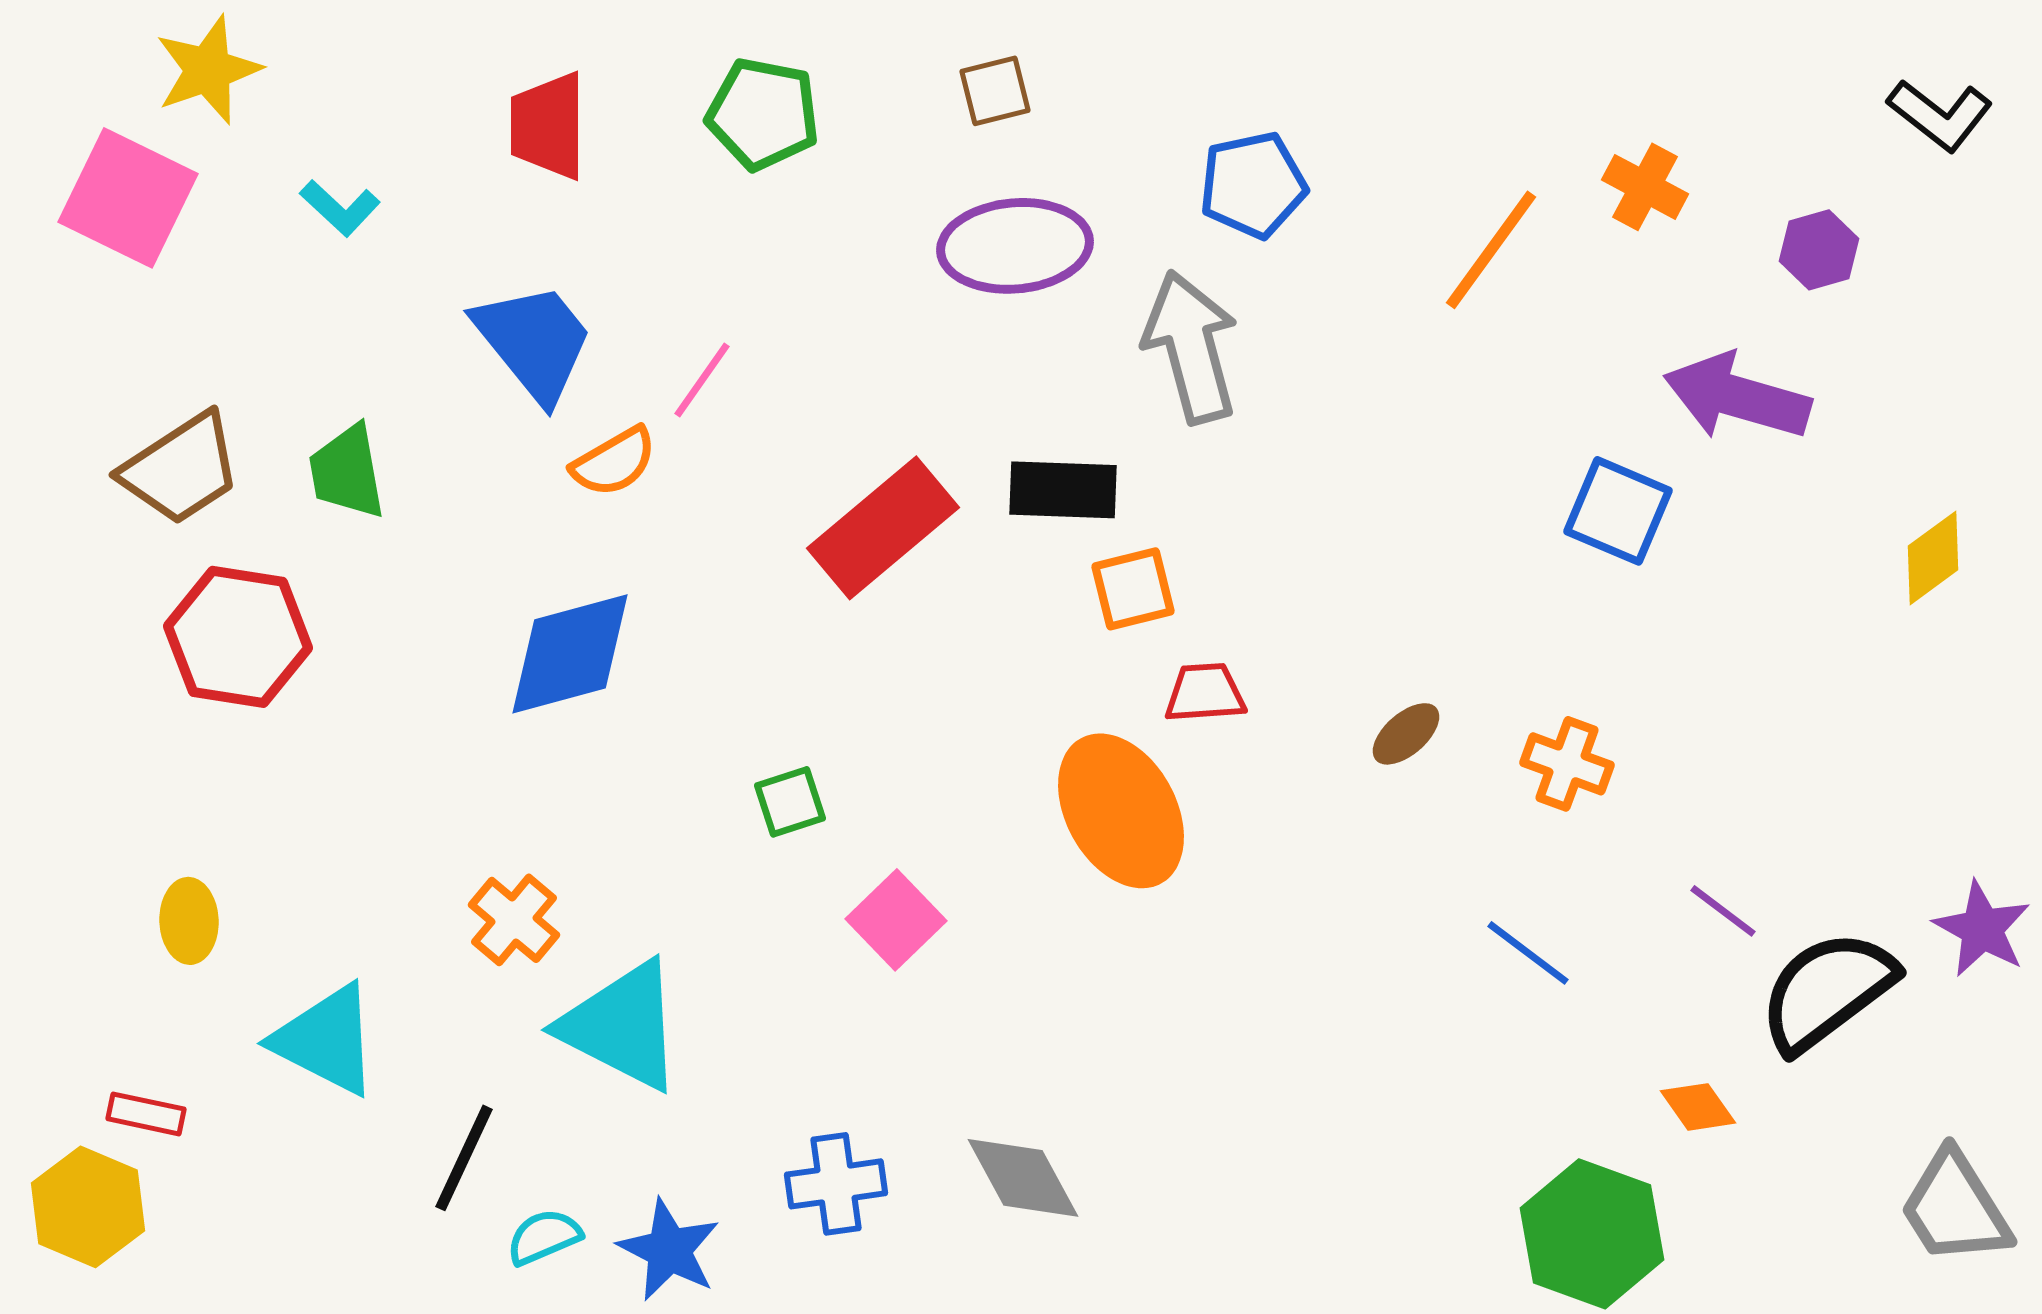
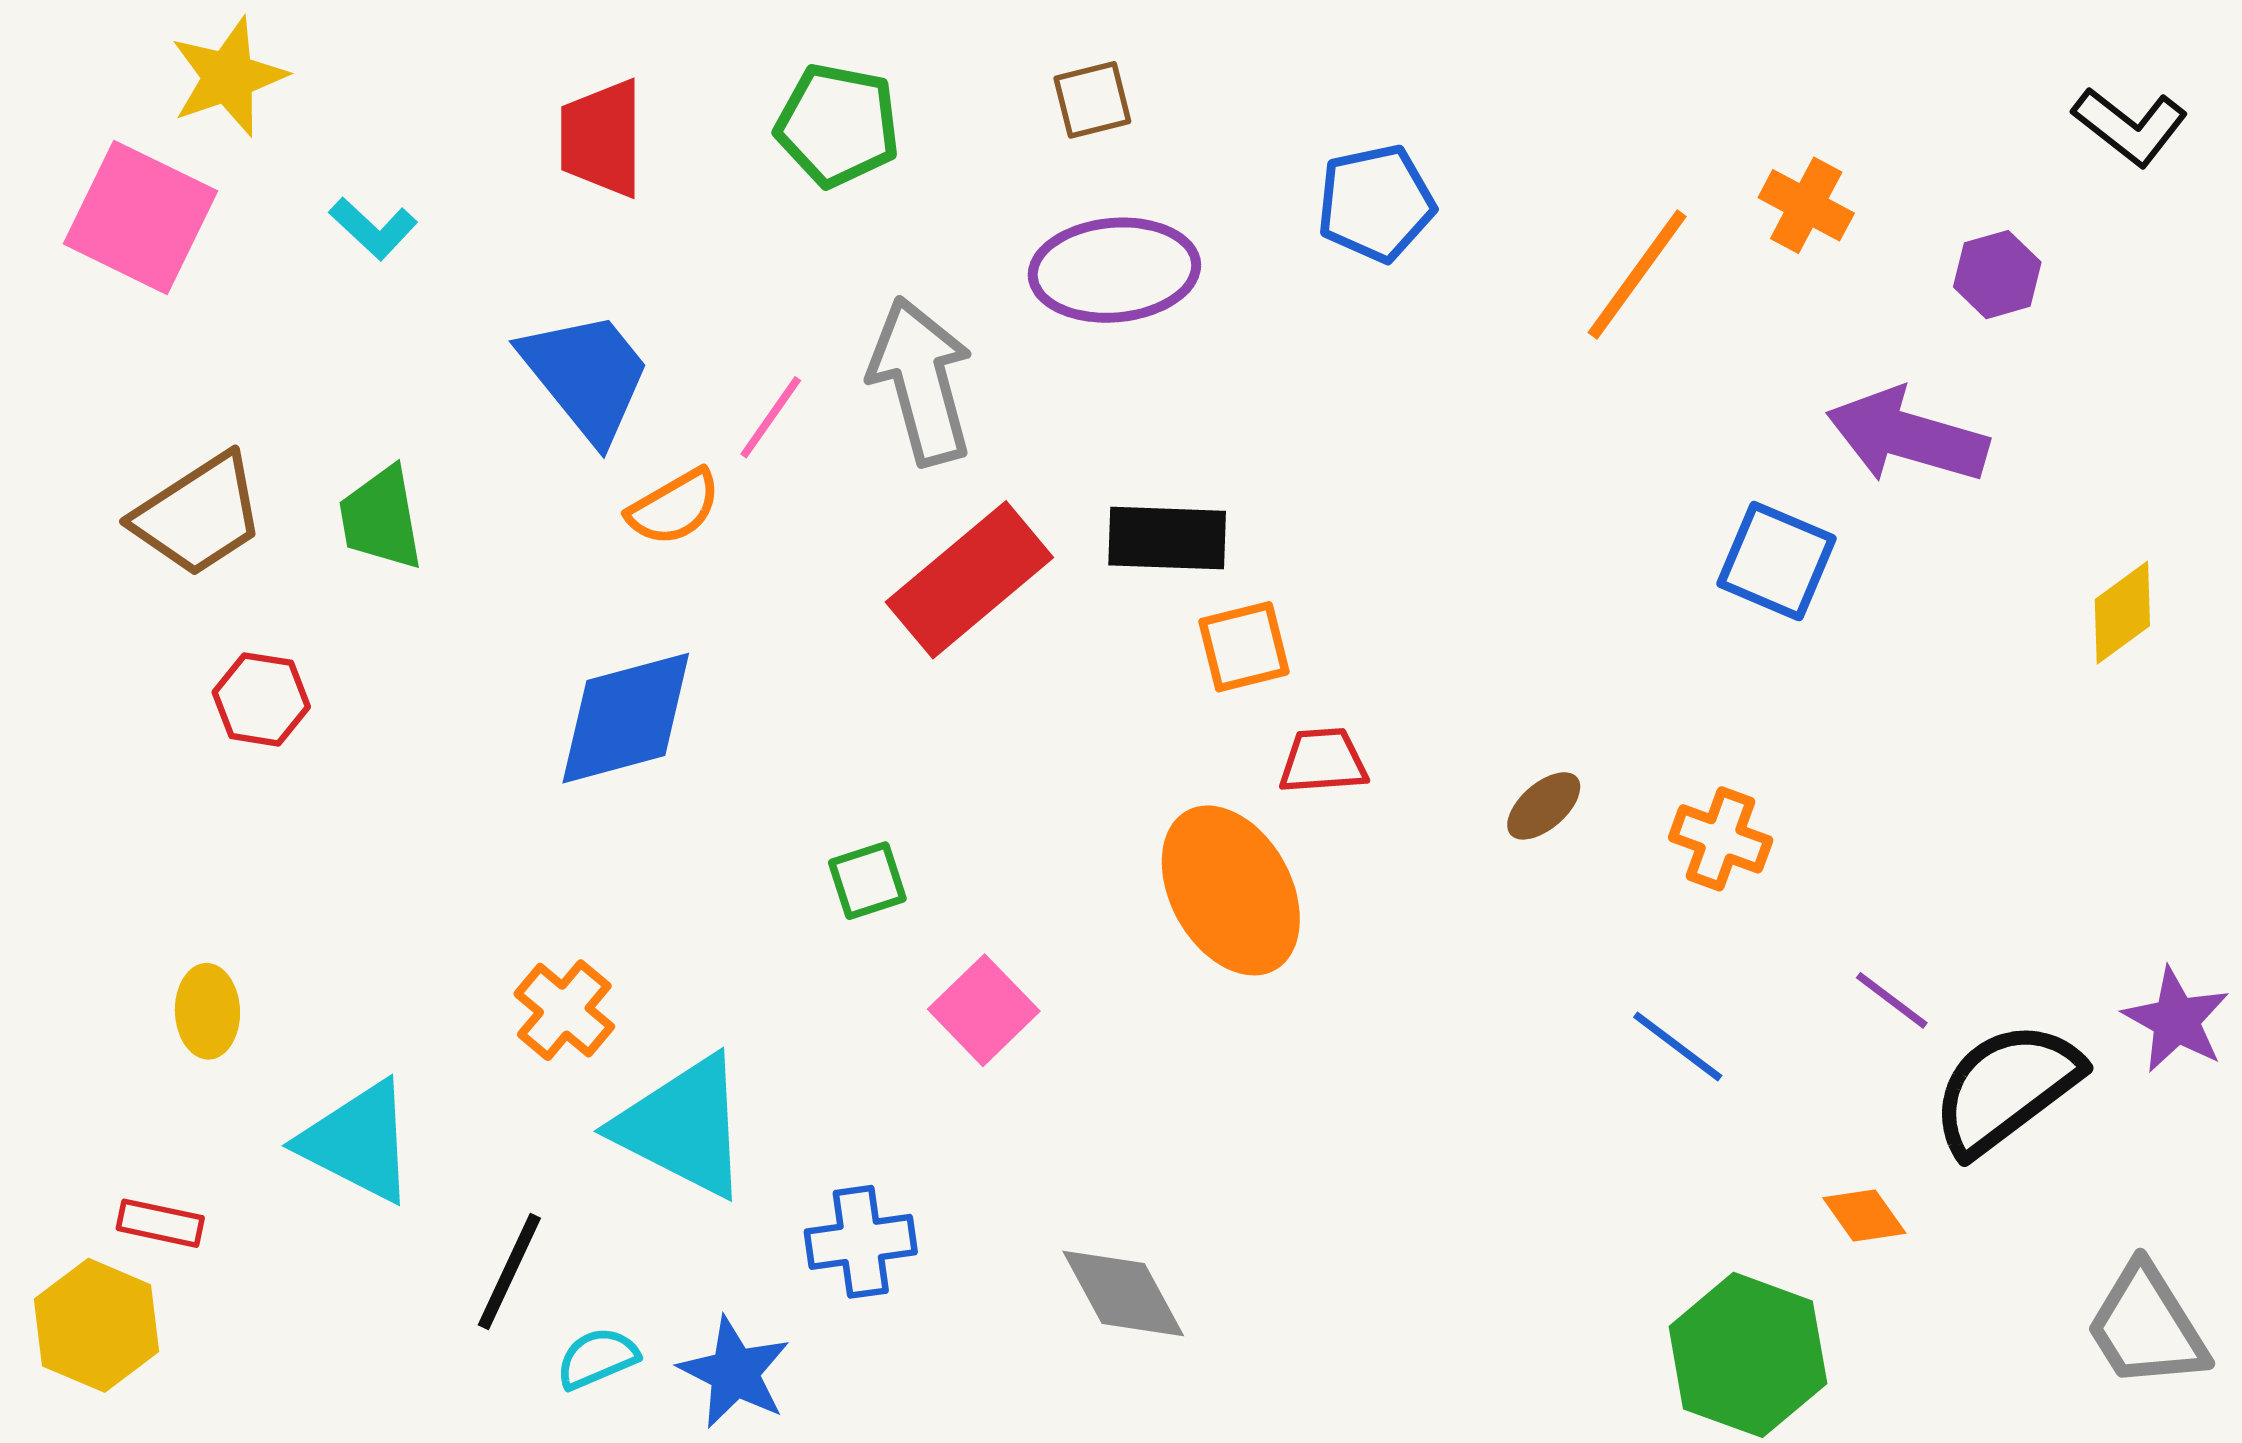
gray arrow: (1191, 347) -> (921, 381), moved
red hexagon: (238, 637) -> (261, 699), size x0.6
blue cross: (836, 1184) -> (861, 1242), moved

